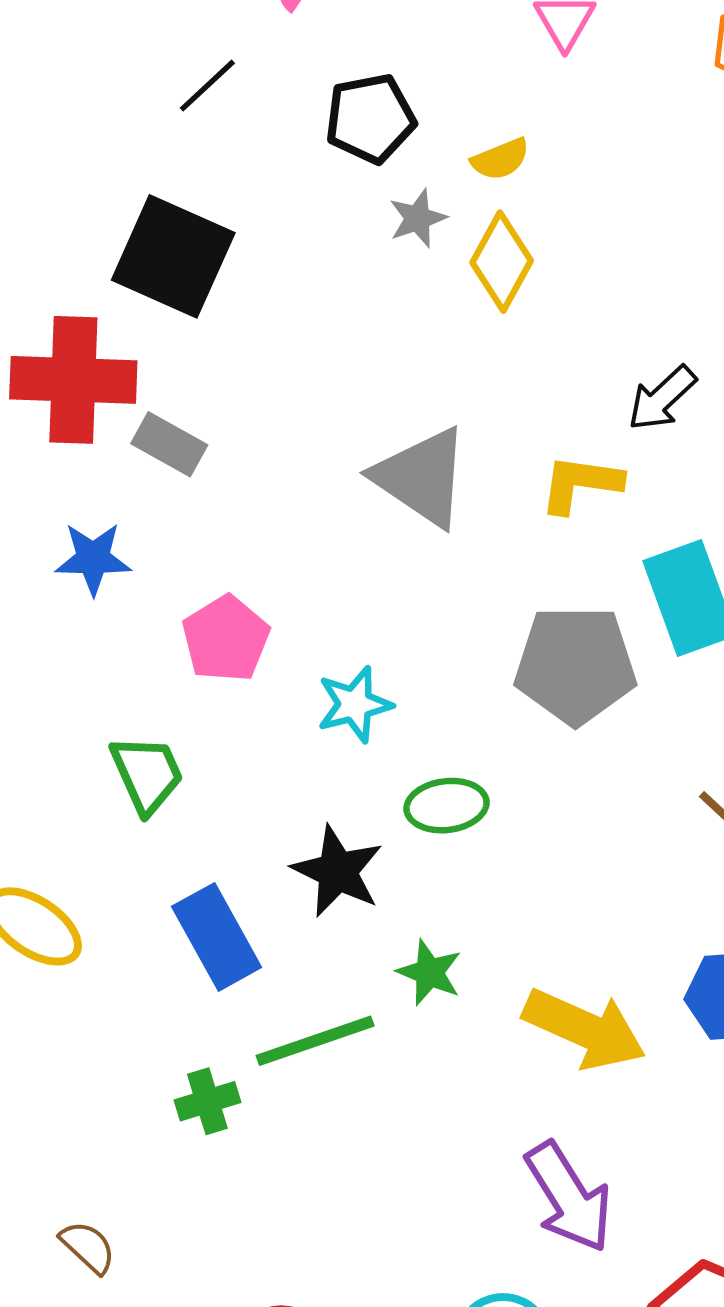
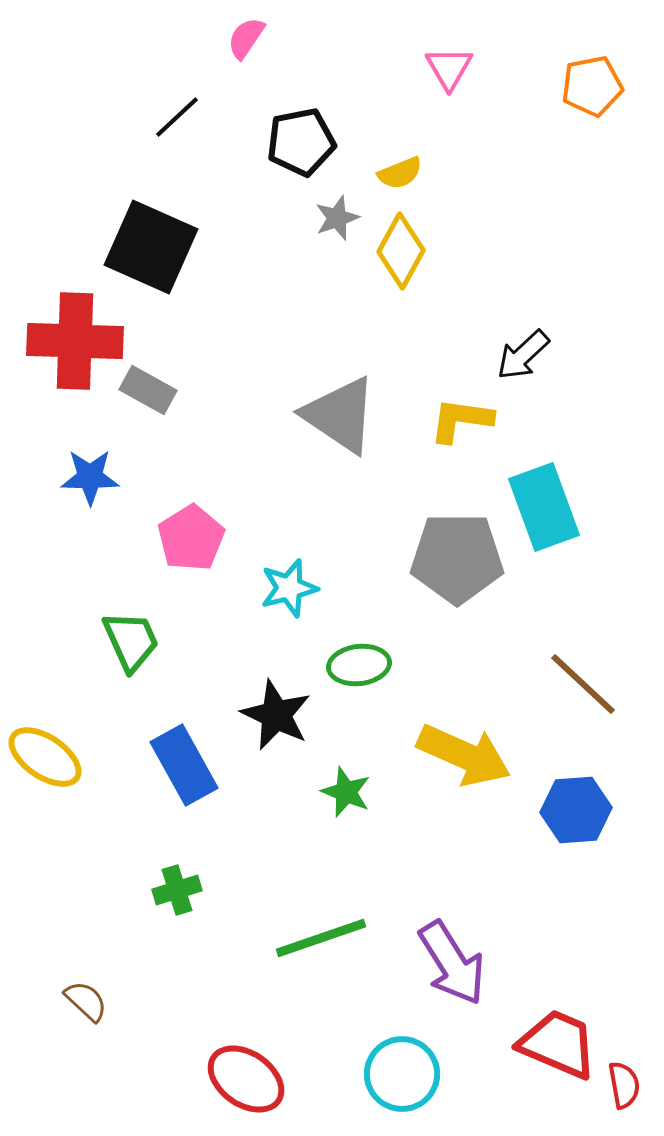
yellow arrow: (584, 1029) -> (464, 755), moved
green line: (315, 1041) -> (321, 938), moved

